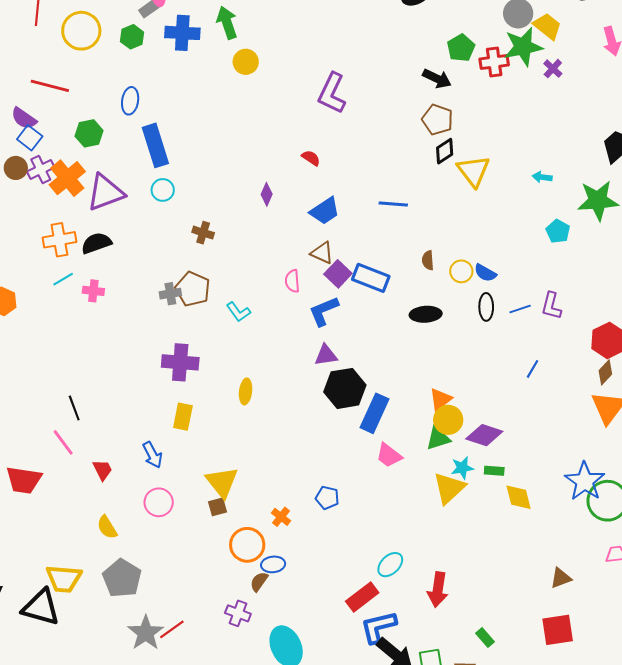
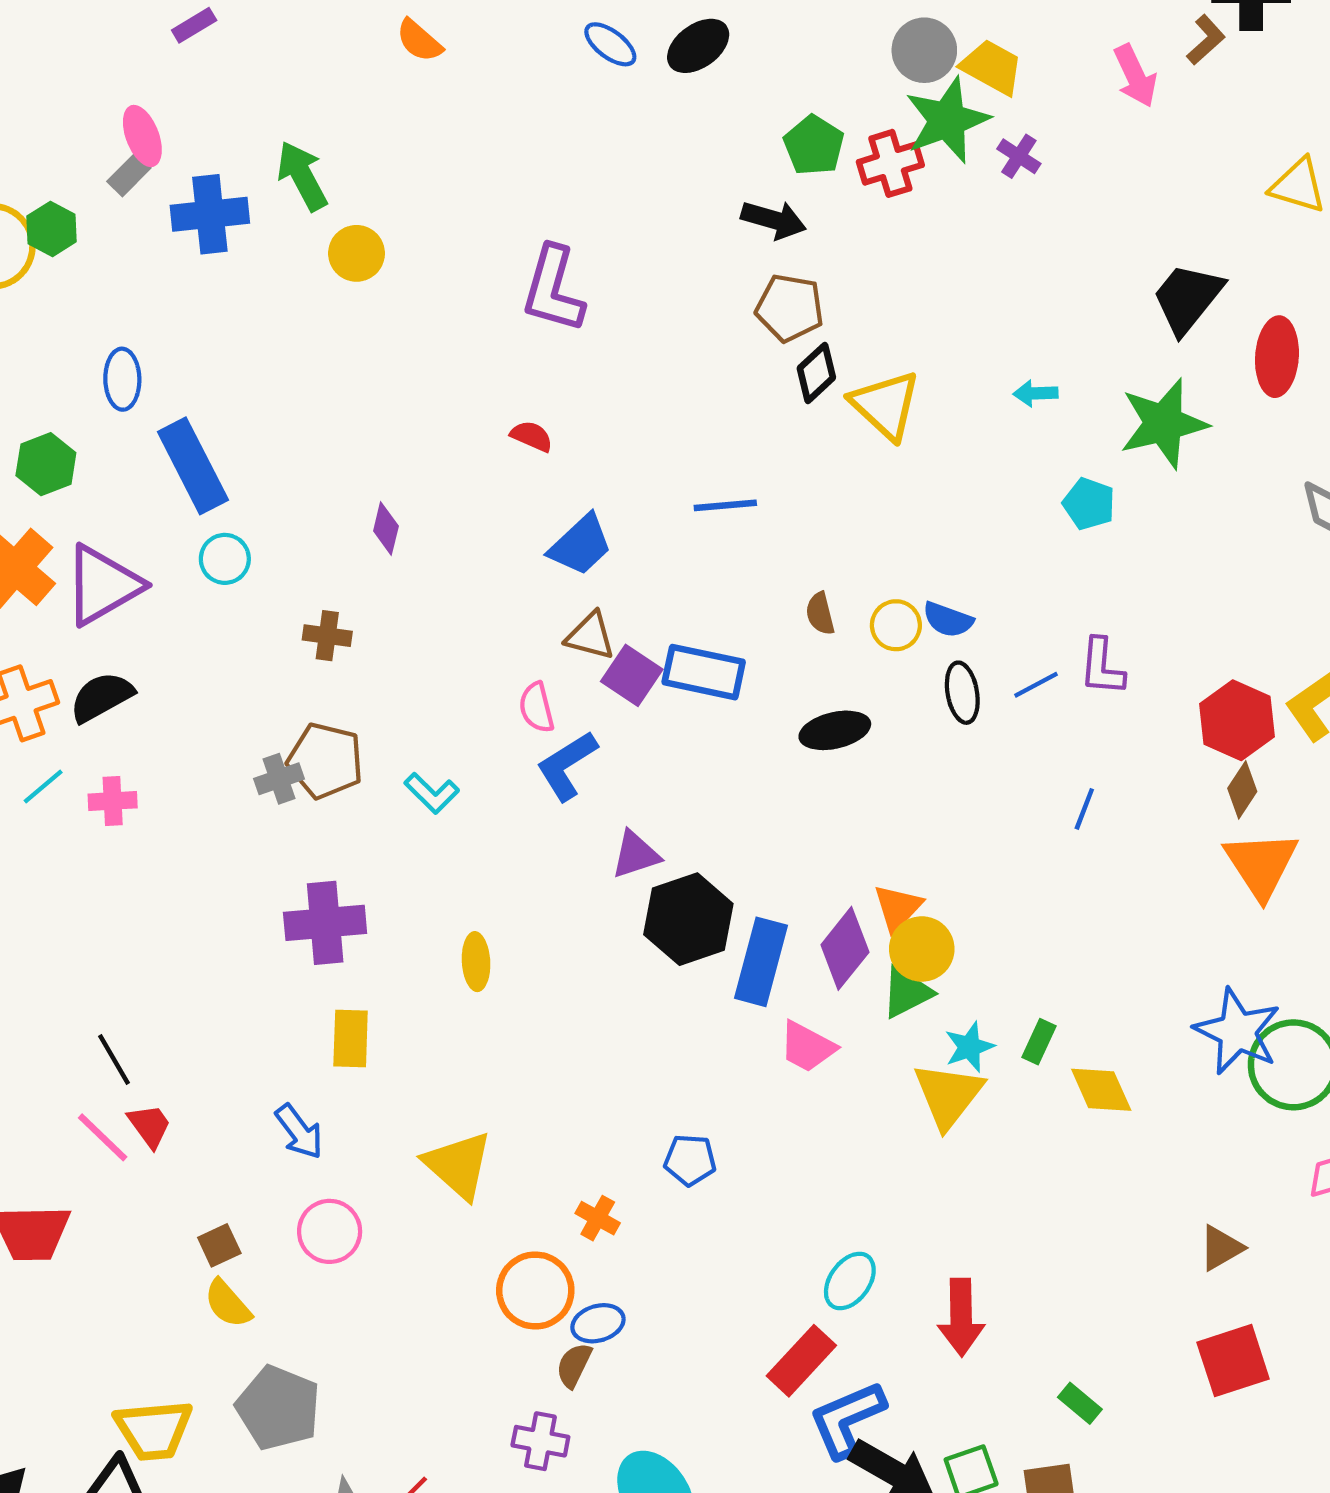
green hexagon: (132, 37) -> (51, 229), moved
purple diamond: (267, 194) -> (386, 529), moved
blue L-shape: (324, 311) -> (567, 766), moved
purple diamond: (484, 435) -> (845, 948), moved, turned -60
red trapezoid: (103, 470) -> (150, 1126), moved
green rectangle: (494, 471) -> (1039, 1042), turned -60
brown square: (217, 507) -> (219, 1245), moved

